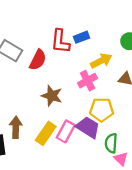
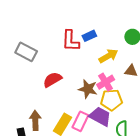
red semicircle: (38, 60) -> (52, 80), moved, turned -144
pink cross: (88, 81) -> (106, 82), moved
brown star: (52, 96) -> (88, 89), moved

